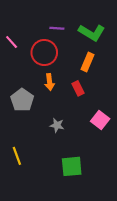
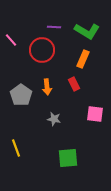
orange arrow: (50, 82) -> (47, 87), moved
pink square: (100, 120) -> (95, 114), turned -30

